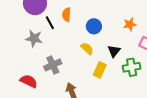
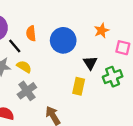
blue circle: (94, 26) -> (63, 40), size x1.5
yellow semicircle: (87, 48) -> (24, 67), moved

